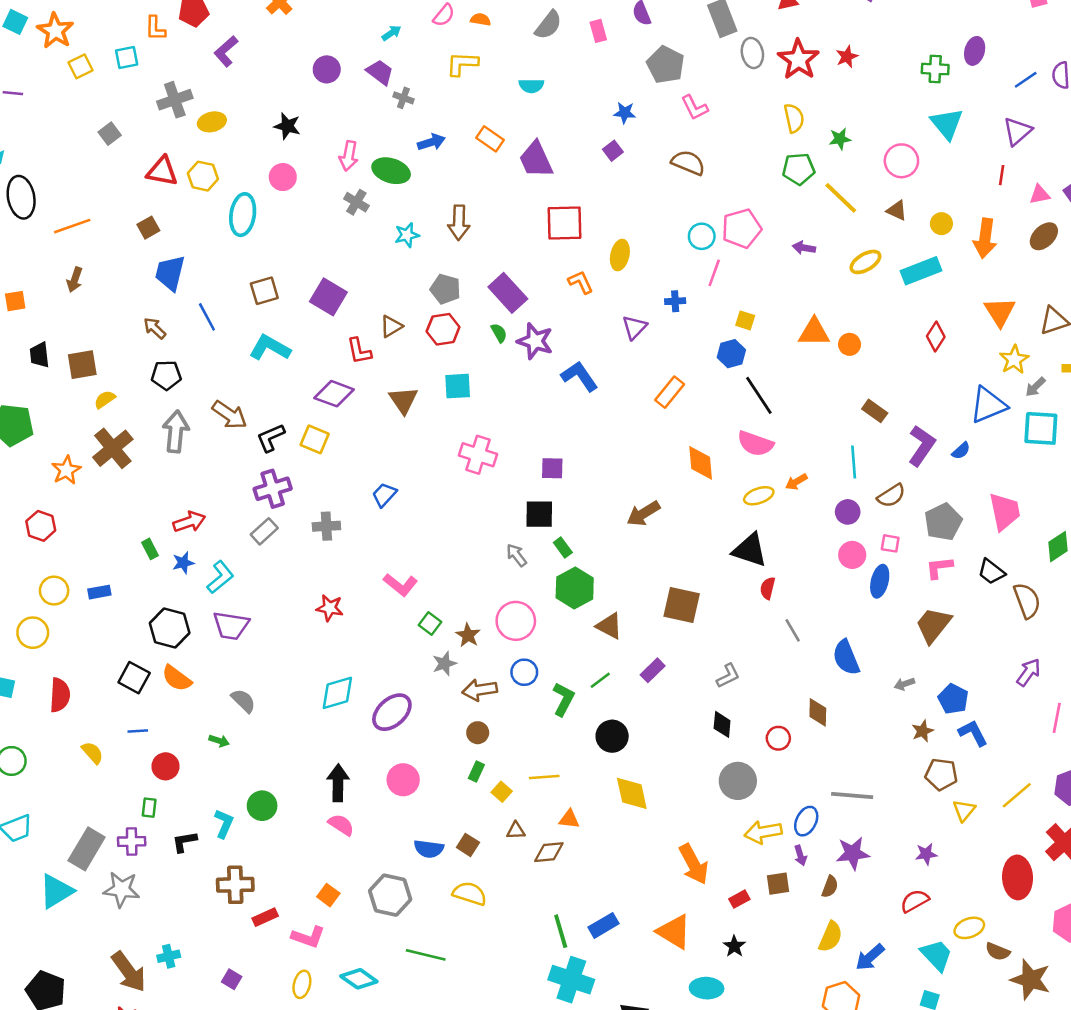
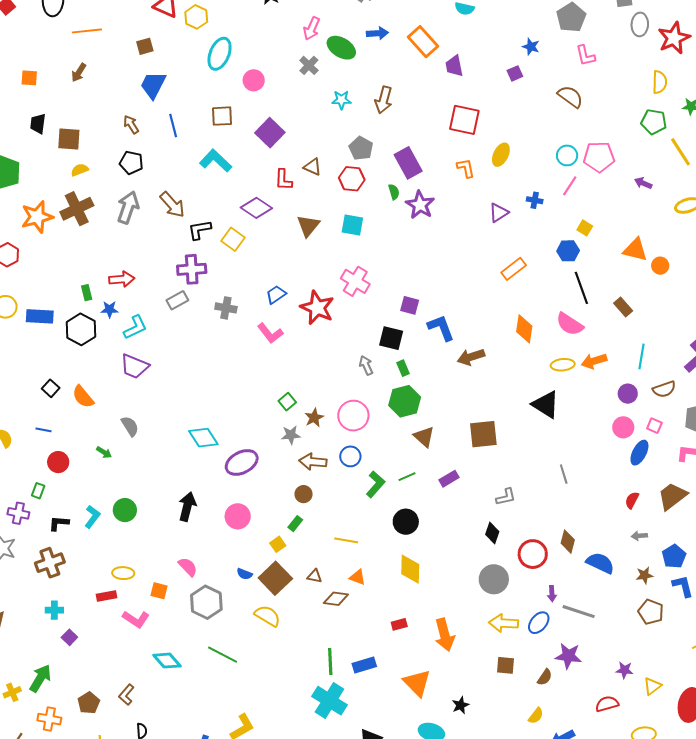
orange rectangle: (490, 139) -> (423, 42), size x1.4
purple trapezoid: (536, 160) -> (454, 66), size x0.7
pink circle: (283, 177) -> (254, 80), moved
brown triangle: (391, 326) -> (312, 167), turned 42
blue L-shape: (579, 376) -> (441, 328), moved
brown rectangle: (875, 411) -> (623, 307), moved
orange star: (66, 470) -> (37, 217), size x1.4
orange arrow: (796, 482) -> (594, 361), size x1.4
pink L-shape: (400, 585) -> (270, 333), moved
red semicircle: (768, 588) -> (632, 500), moved
blue rectangle: (99, 592) -> (40, 316), size x1.5
brown square: (682, 605) -> (483, 434), turned -32
red star: (330, 608) -> (317, 308), moved, size x1.6
black hexagon: (170, 628) -> (81, 329), moved
blue semicircle: (846, 658) -> (600, 563), moved, turned 124
black square: (134, 678) -> (51, 388), size x0.7
cyan diamond: (337, 693) -> (203, 438), turned 60
red circle: (778, 738) -> (533, 554), size x1.5
yellow square: (502, 792) -> (278, 544), moved
yellow triangle: (964, 810) -> (652, 686), moved
pink semicircle: (341, 825) -> (188, 567), moved
brown square: (468, 845) -> (275, 578), size x1.8
blue semicircle: (429, 849) -> (244, 574), size x0.7
purple arrow: (800, 856) -> (552, 594), moved
brown cross: (235, 885) -> (50, 563), moved, turned -32
orange square: (328, 895) -> (159, 591), turned -36
red rectangle: (739, 899) -> (399, 624), moved
yellow semicircle: (831, 937) -> (536, 716), size x0.7
cyan cross: (169, 956) -> (54, 610), moved
yellow ellipse: (302, 984) -> (123, 573), moved, turned 65

